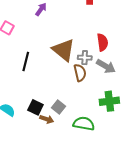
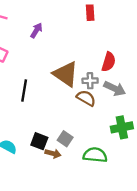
red semicircle: (102, 42) -> (109, 62), turned 30
brown semicircle: (80, 73) -> (86, 98), turned -42

